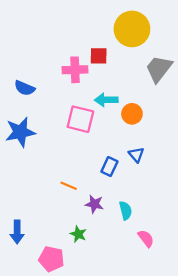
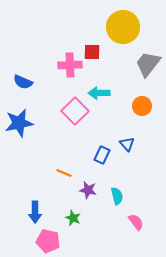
orange circle: (132, 114) -> (142, 106), moved
pink square: (80, 119) -> (75, 111), turned 32
blue arrow: (17, 232) -> (35, 212), moved

